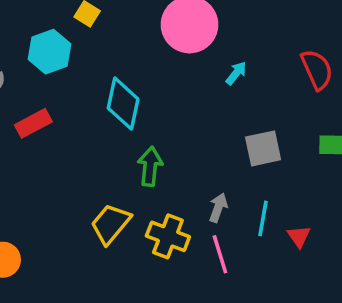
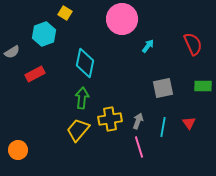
green arrow: (150, 166) -> (82, 98), moved
yellow cross: (168, 236) -> (110, 119), moved, turned -30
red triangle: (299, 236) -> (189, 123), moved

